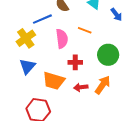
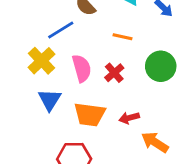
pink semicircle: (62, 39) -> (82, 68), moved
red cross: (75, 62) -> (114, 73), moved, turned -32
orange arrow: (103, 85) -> (155, 142), moved, turned -84

